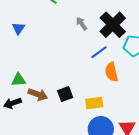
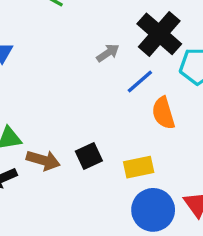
gray arrow: (82, 24) -> (108, 53), moved, turned 96

